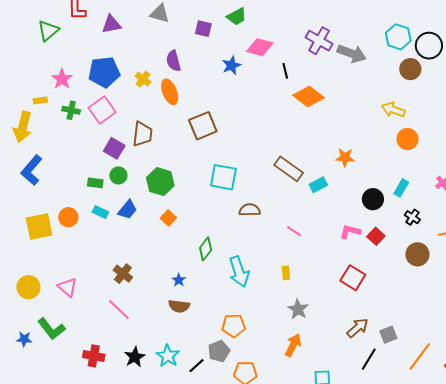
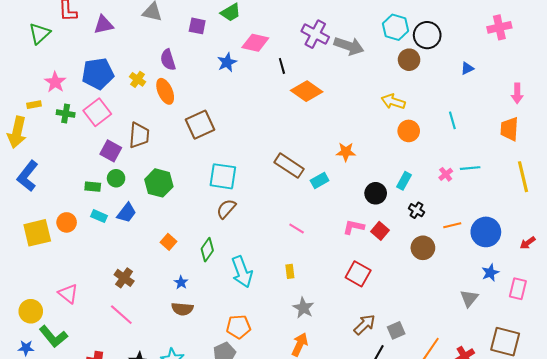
brown semicircle: (250, 210) -> (226, 209), moved, turned -45
orange square: (168, 218) -> (169, 242), moved
yellow circle: (28, 287) -> (31, 311), moved

